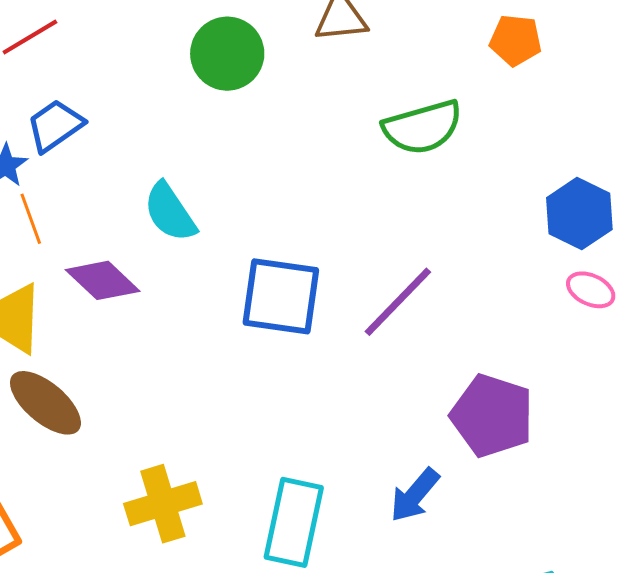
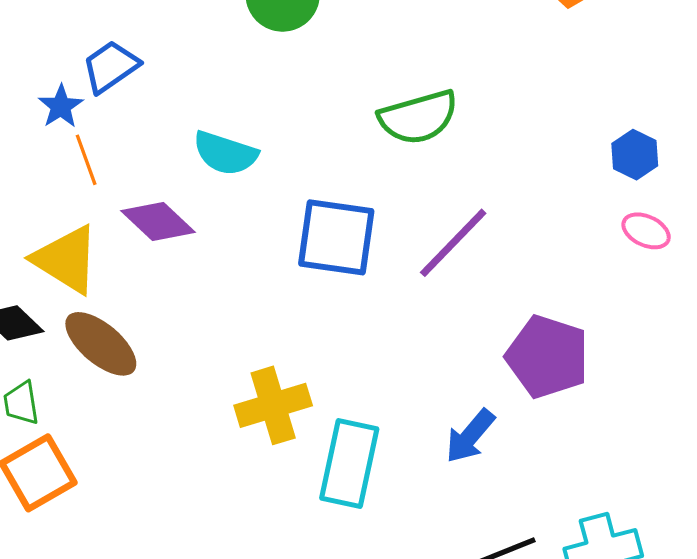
green semicircle: (422, 127) -> (418, 117), moved
cyan semicircle: (170, 212) -> (225, 153), turned -38
blue hexagon: (579, 214) -> (635, 155), size x0.7
yellow cross: (163, 504) -> (273, 405), moved

